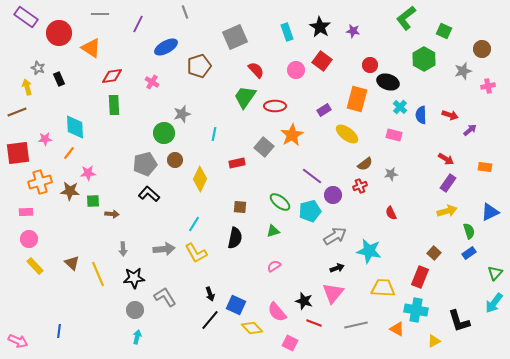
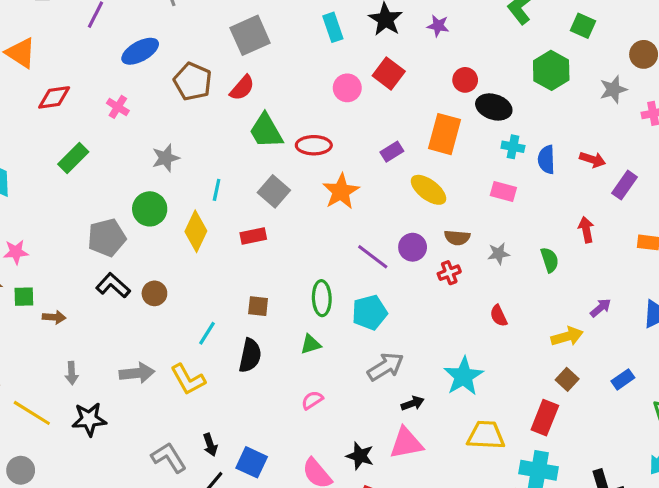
brown pentagon: (199, 66) -> (193, 81), turned -30
red semicircle: (256, 70) -> (242, 88), moved, turned 84
green trapezoid: (245, 97) -> (266, 131), turned -65
green rectangle: (114, 105) -> (73, 158), moved, turned 48
cyan cross: (400, 107) -> (513, 147), turned -32
purple arrow: (470, 130) -> (601, 308), moved
green circle: (164, 133) -> (150, 209), moved
gray square: (264, 147) -> (274, 191), moved
red arrow: (446, 159) -> (586, 230), turned -133
brown circle: (175, 160) -> (154, 293), moved
brown semicircle: (365, 164) -> (457, 238), turned 42
yellow diamond: (200, 179) -> (196, 231), moved
purple rectangle: (448, 183) -> (624, 185), moved
purple circle: (333, 195) -> (413, 247), moved
green ellipse: (280, 202) -> (322, 298), turned 50
yellow arrow: (447, 211) -> (567, 336), moved
cyan line: (194, 224) -> (207, 333), moved
green semicircle: (469, 231) -> (550, 260), moved
gray arrow: (335, 236) -> (385, 367), moved
cyan star: (369, 251) -> (464, 376), turned 30
yellow line: (98, 274) -> (32, 413), turned -35
pink triangle: (333, 293) -> (406, 443), turned 40
gray L-shape: (165, 297) -> (169, 457), moved
gray circle: (135, 310) -> (21, 470), moved

